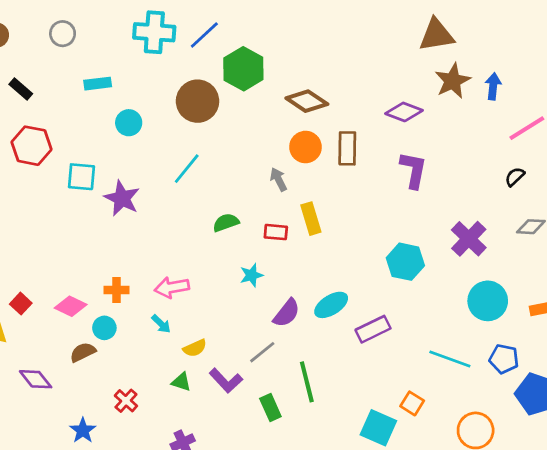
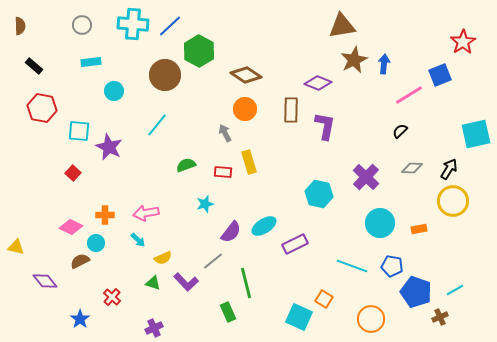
gray circle: (63, 34) -> (82, 25), moved
brown rectangle: (347, 148) -> (291, 110), moved
red square: (21, 304) -> (73, 173), moved
green rectangle: (270, 408) -> (228, 312), moved

